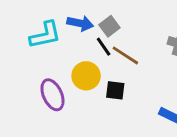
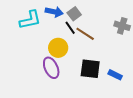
black square: (115, 90) -> (90, 69), moved, size x1.5
purple ellipse: (53, 95) -> (51, 68), moved

